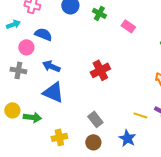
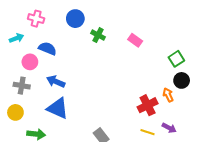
green cross: (99, 13) -> (98, 35), moved
red cross: (100, 70) -> (148, 105), moved
yellow circle: (12, 110) -> (15, 112), moved

